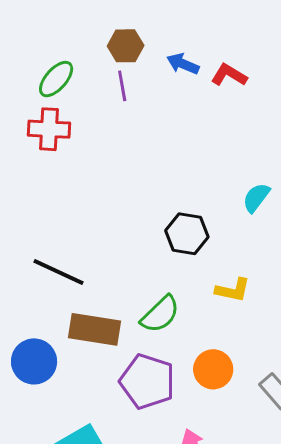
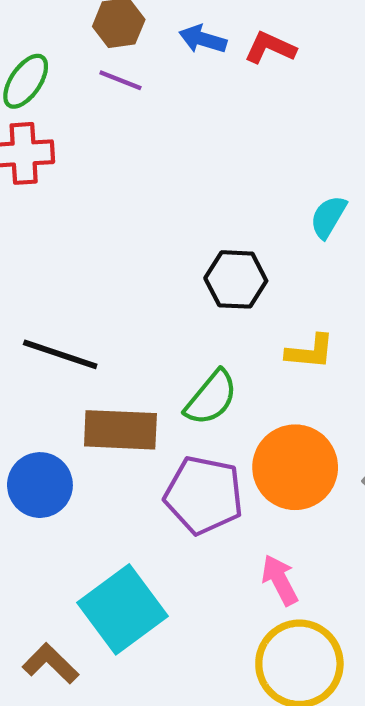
purple line: (122, 86) -> (120, 80), turned -52
orange circle: (213, 369) -> (295, 467), size x1.5

